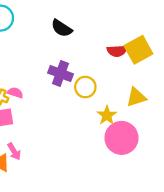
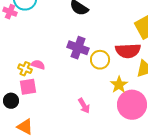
red semicircle: (117, 51) -> (128, 51), moved, size x1.4
pink arrow: (14, 151) -> (84, 106), moved

